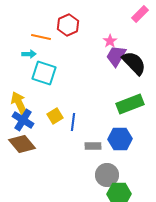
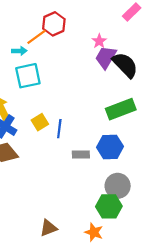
orange line: (41, 37) -> (37, 37), moved, turned -48
cyan arrow: (29, 54) -> (19, 51), moved
cyan square: (44, 73) -> (28, 76), turned -30
gray circle: (107, 175) -> (118, 186), moved

